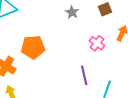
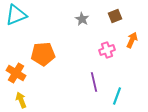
pink cross: (97, 43) -> (107, 50), turned 35

